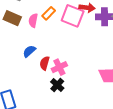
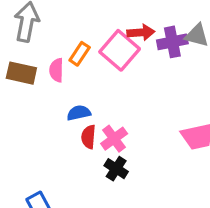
pink square: (73, 16) -> (120, 50), turned 30
blue semicircle: (29, 51) -> (79, 113), moved, turned 40

